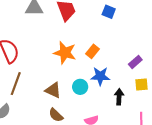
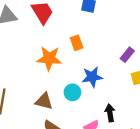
orange rectangle: (92, 51) -> (77, 43), moved, turned -48
black arrow: (119, 97) -> (110, 113), moved

